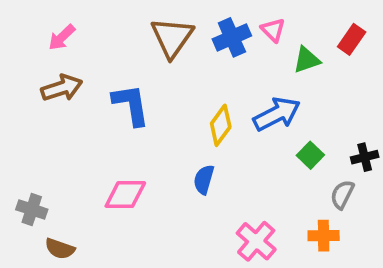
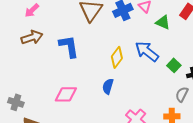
green triangle: (307, 60) -> (163, 22), turned 42
blue arrow: (277, 114) -> (147, 51), turned -115
green square: (310, 155) -> (174, 65), moved

